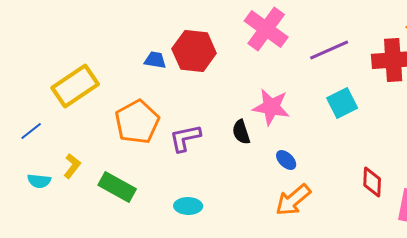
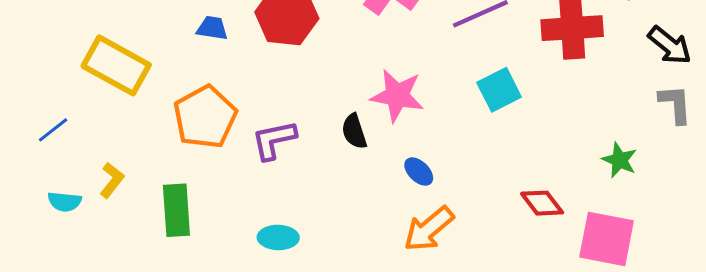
blue trapezoid: (155, 60) -> (212, 28), moved
yellow rectangle: (75, 86) -> (116, 65), turned 63
red diamond: (372, 182) -> (542, 203), turned -40
green rectangle: (117, 187) -> (176, 210), turned 57

